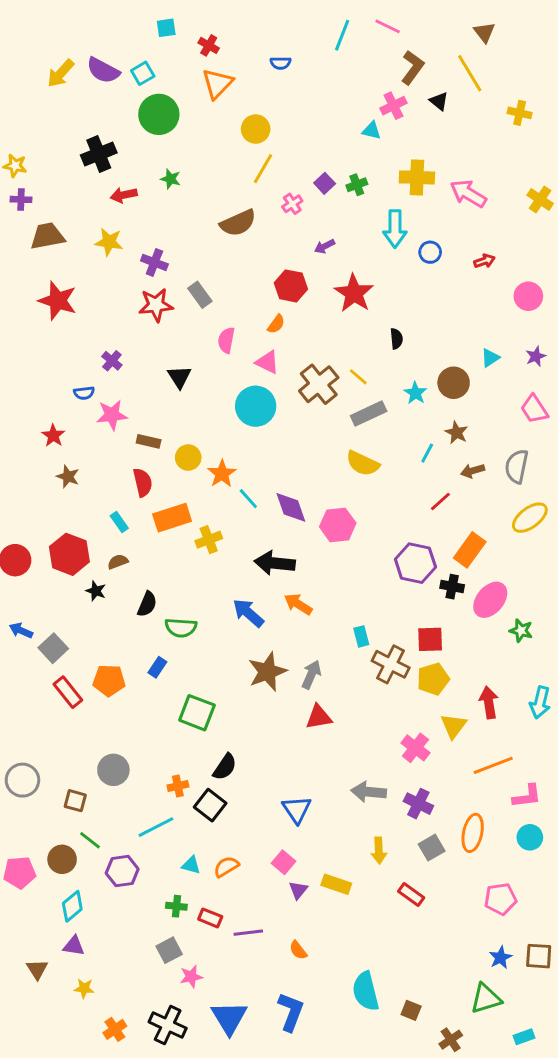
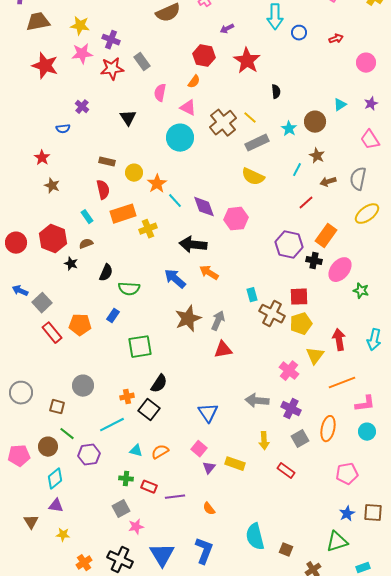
pink star: (112, 415) -> (82, 54), moved
green square: (197, 713) -> (140, 347), turned -30

